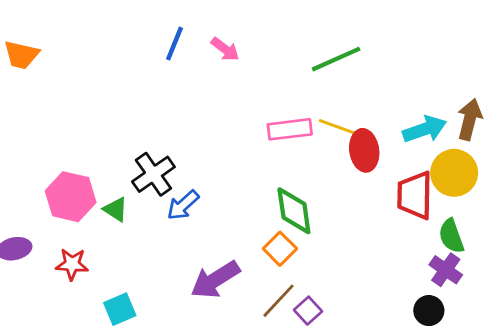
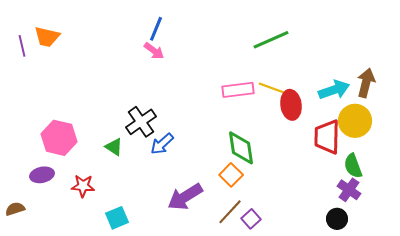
pink arrow: (225, 49) -> (154, 51), moved
pink hexagon: (71, 197) -> (59, 138), moved

